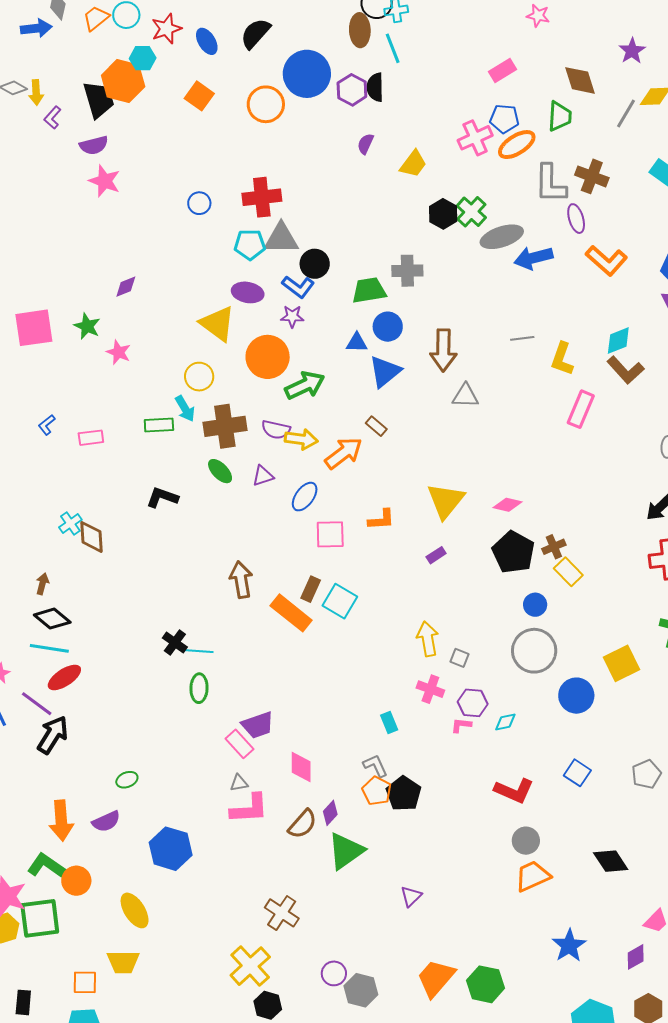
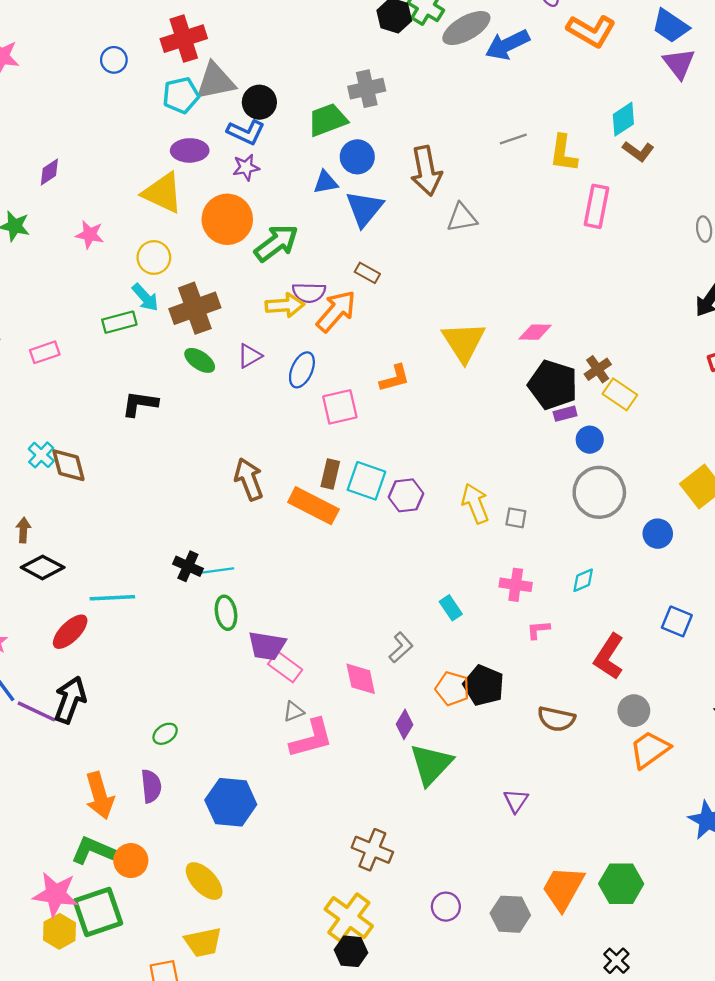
pink star: (119, 352) -> (90, 235), moved
brown L-shape: (625, 370) -> (638, 151), size x0.7
purple semicircle: (276, 430) -> (309, 293), moved
purple rectangle: (436, 555) -> (565, 414), moved, turned 30
cyan line: (49, 648) -> (112, 598), moved
pink cross: (430, 689) -> (516, 585), moved
blue circle: (576, 696) -> (658, 534), size x0.7
purple hexagon: (473, 703) -> (406, 495), moved
purple line: (37, 704) -> (36, 711), moved
purple trapezoid: (258, 725) -> (267, 646), moved, turned 40
pink L-shape: (461, 725) -> (538, 630), moved
gray L-shape: (375, 766) -> (401, 647), moved, turned 84
red L-shape: (514, 791) -> (609, 657), turned 111
purple semicircle: (106, 821) -> (151, 786), turned -60
brown semicircle: (302, 824) -> (556, 719), moved, turned 72
gray hexagon: (361, 990) -> (510, 914), moved
black hexagon: (268, 1005) -> (351, 951), moved

